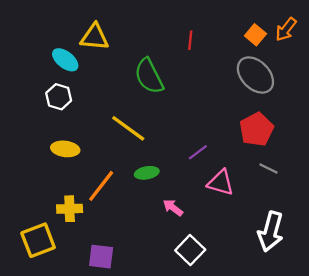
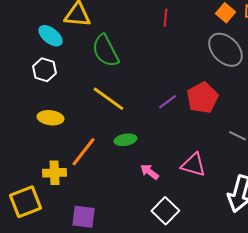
green semicircle: (149, 76) -> (105, 51), moved
red pentagon: (257, 129) -> (202, 98), moved
purple line: (198, 152) -> (167, 102), moved
pink triangle: (221, 183) -> (193, 165), moved

